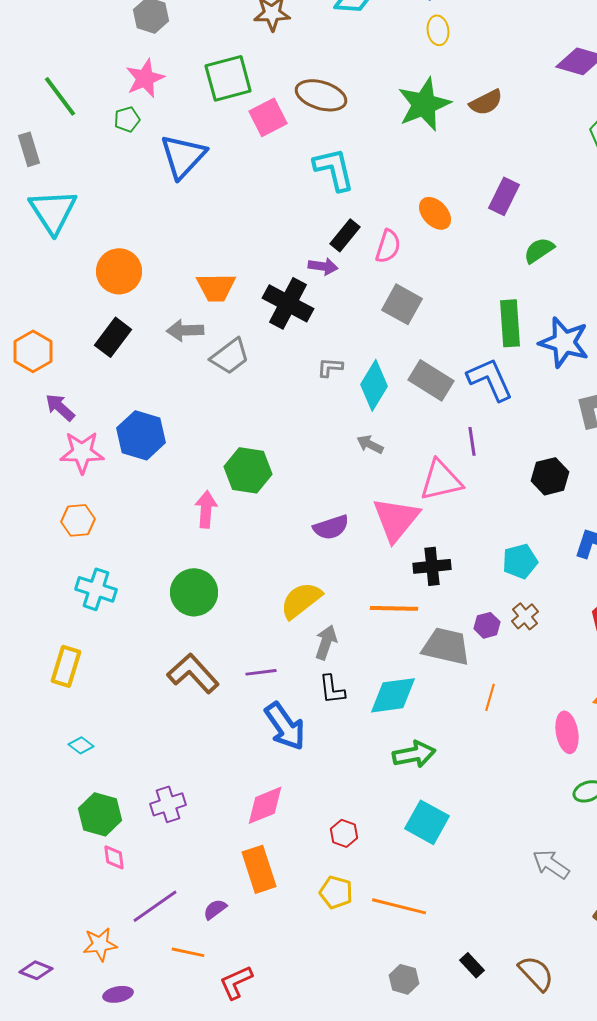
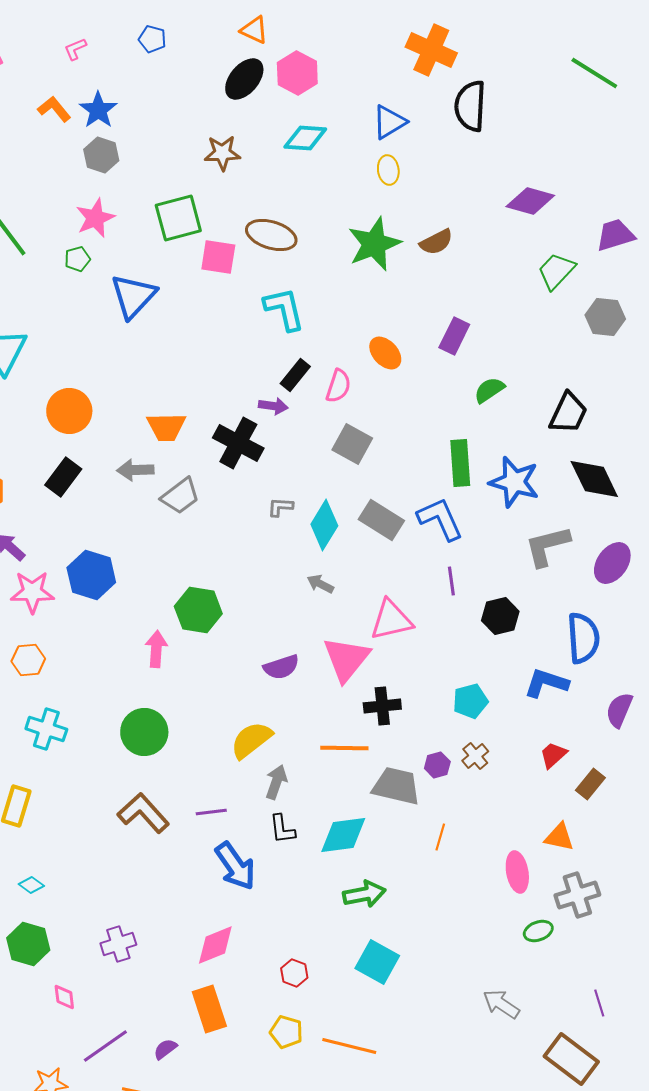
pink square: (268, 117) -> (218, 257), turned 36
purple line: (472, 441) -> (451, 581), moved
green hexagon: (100, 814) -> (28, 944), moved

